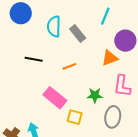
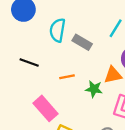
gray rectangle: (78, 34) -> (82, 42), turned -30
green star: (95, 95) -> (94, 89), moved

